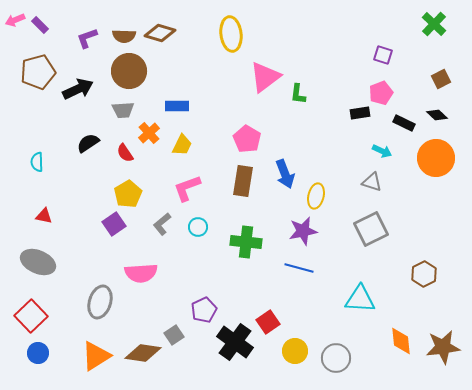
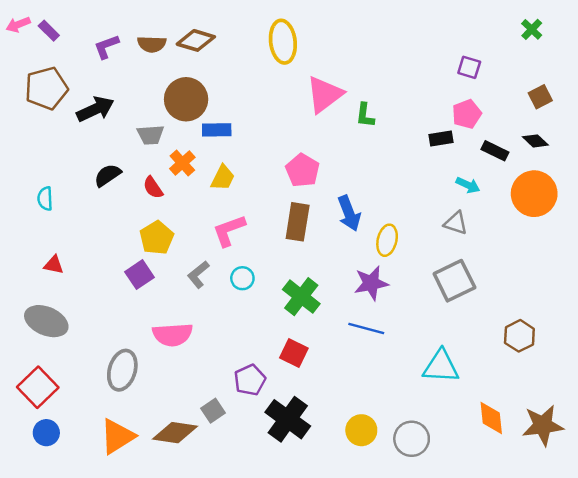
green cross: (434, 24) -> (532, 29), size x0.7
brown circle: (129, 71) -> (186, 99), moved
green cross: (246, 242) -> (301, 297), turned 32
red square: (268, 322) -> (294, 353), moved, turned -30

